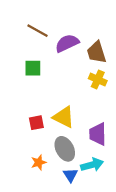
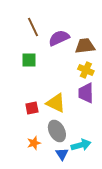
brown line: (37, 31) -> (33, 27), turned 36
brown trapezoid: (97, 52) -> (85, 46), turned 100
purple trapezoid: (98, 134) -> (86, 93), moved

